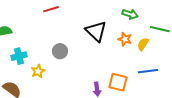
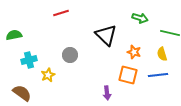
orange star: (125, 39) -> (134, 52), moved
yellow semicircle: (143, 44) -> (162, 54), moved, turned -48
orange square: (118, 82) -> (128, 75), moved

